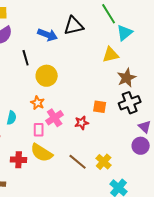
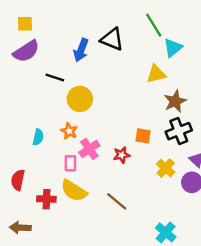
black triangle: (74, 26) -> (112, 39), turned 35
blue arrow: (48, 35) -> (81, 50), turned 90
black line: (26, 58) -> (55, 77), turned -56
cyan semicircle: (12, 118) -> (38, 137), moved
yellow cross: (104, 162) -> (166, 168), moved

